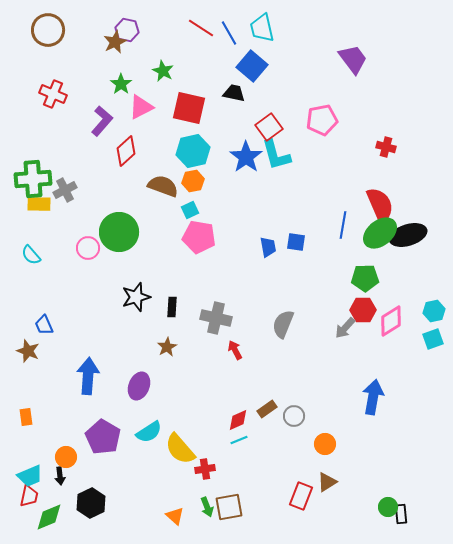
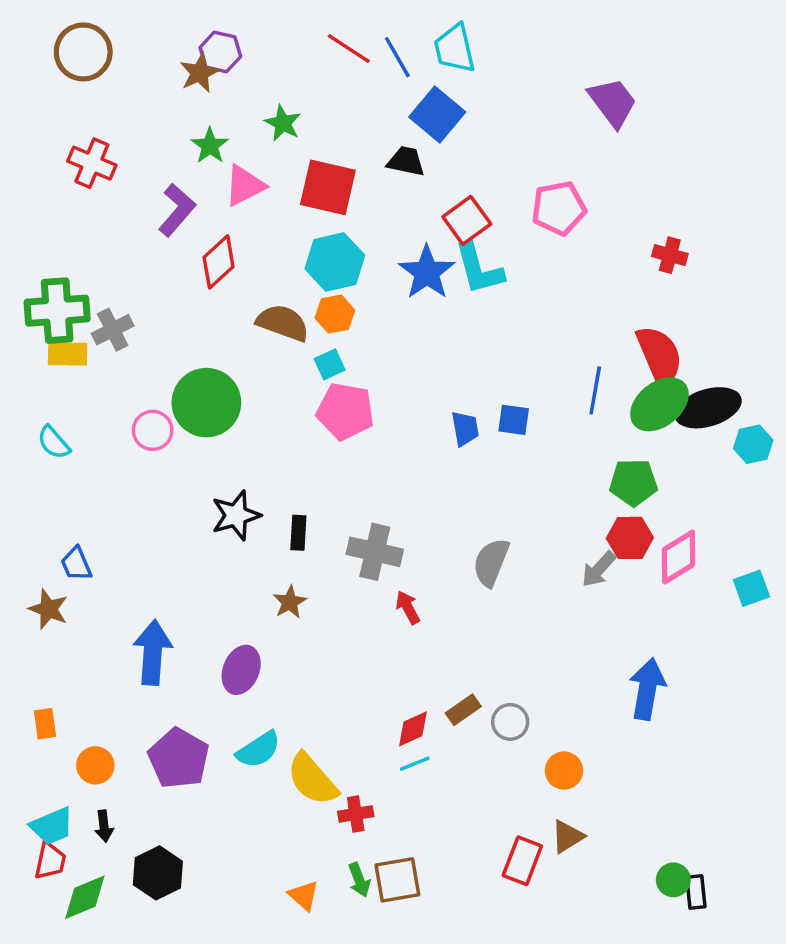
cyan hexagon: (434, 311) -> (753, 444), moved
orange circle: (66, 457) -> (95, 765), moved

